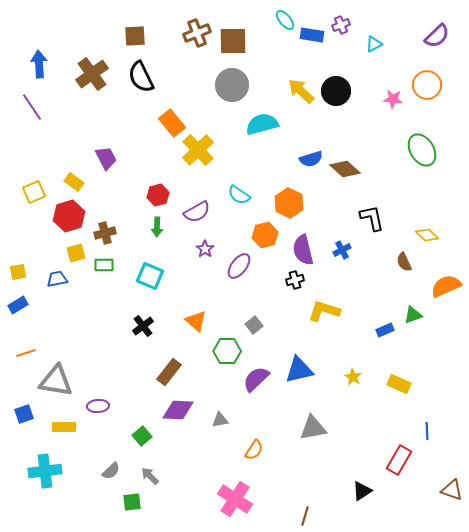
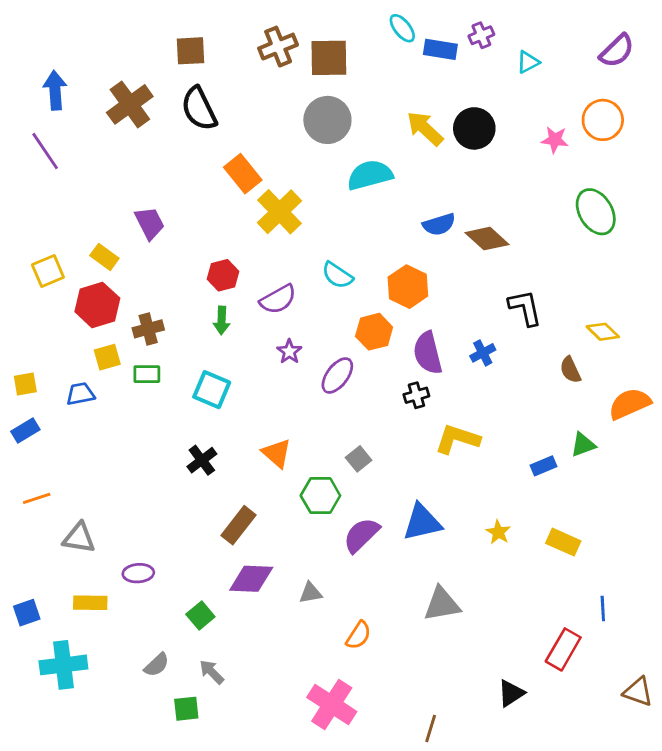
gray triangle: (56, 381) -> (79, 538), size x0.7
blue square: (24, 414) -> (27, 613), moved

